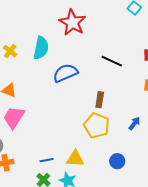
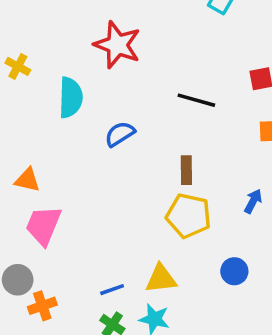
yellow cross: (10, 51) -> (18, 66), moved
blue semicircle: (65, 73) -> (120, 134), size x0.7

